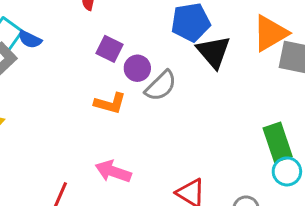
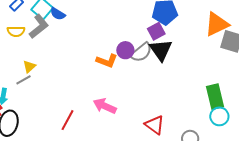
purple square: (109, 49) -> (156, 31), moved, turned 30
black triangle: (214, 52) -> (161, 50), moved
purple circle: (137, 68) -> (125, 50), moved

